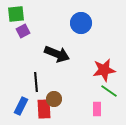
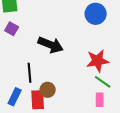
blue circle: (81, 23) -> (96, 14), moved
purple square: (23, 31) -> (12, 29), moved, turned -32
pink rectangle: (97, 109) -> (100, 100), moved

